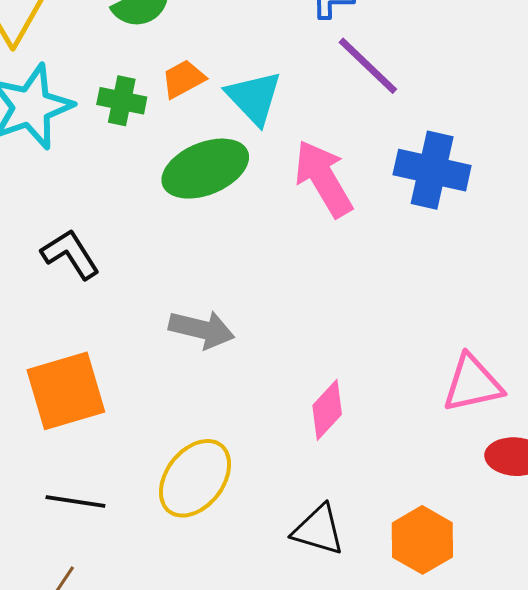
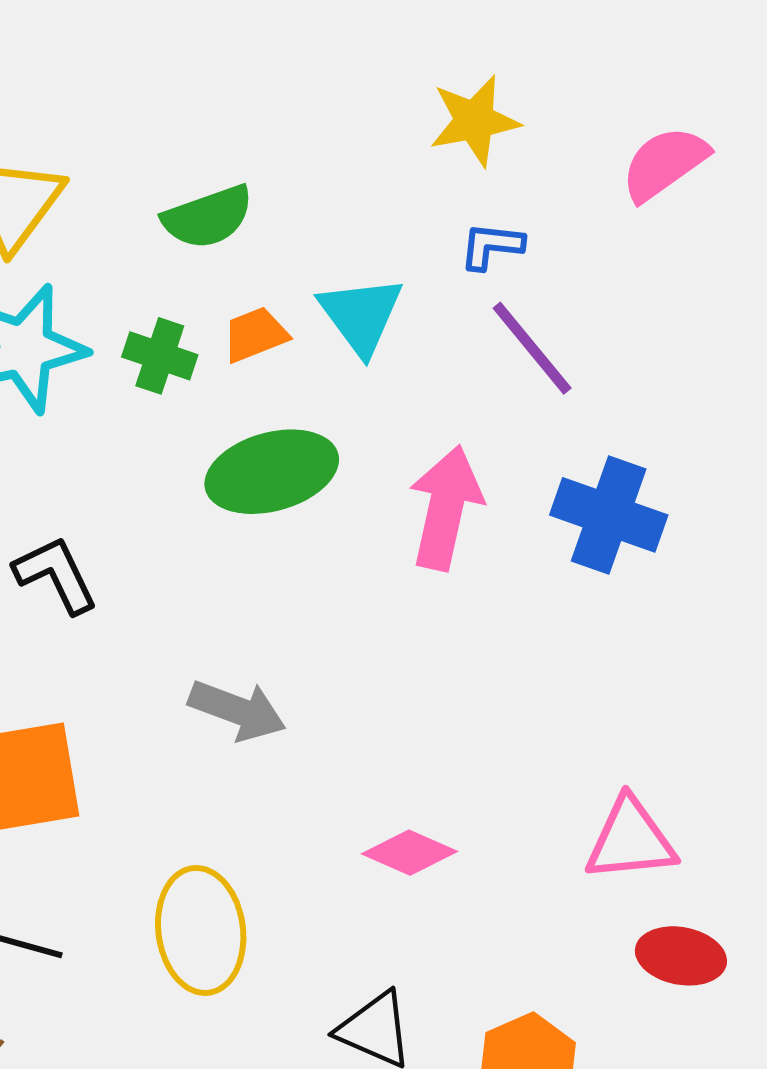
cyan triangle: (254, 98) -> (361, 315), moved
pink arrow: (323, 179) -> (446, 508), turned 36
pink diamond: (327, 410) -> (410, 853), turned 64
yellow ellipse: (195, 478) -> (201, 930), turned -52

